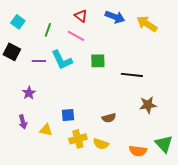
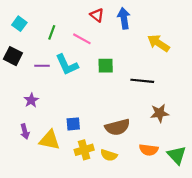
red triangle: (81, 16) -> (97, 15), moved
blue arrow: (115, 17) -> (124, 18), turned -120
yellow arrow: (147, 24) -> (158, 43), moved
brown semicircle: (109, 118) -> (117, 127), size x1.6
yellow triangle: (46, 130) -> (50, 140), size x1.5
orange semicircle: (138, 151) -> (149, 150), moved

